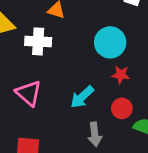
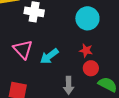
red star: (121, 75) -> (86, 50), moved
cyan arrow: (82, 97) -> (49, 56), moved

